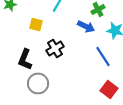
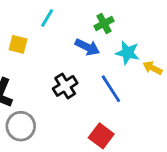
black cross: (55, 48) -> (65, 86), moved
red square: (109, 89) -> (101, 136), moved

